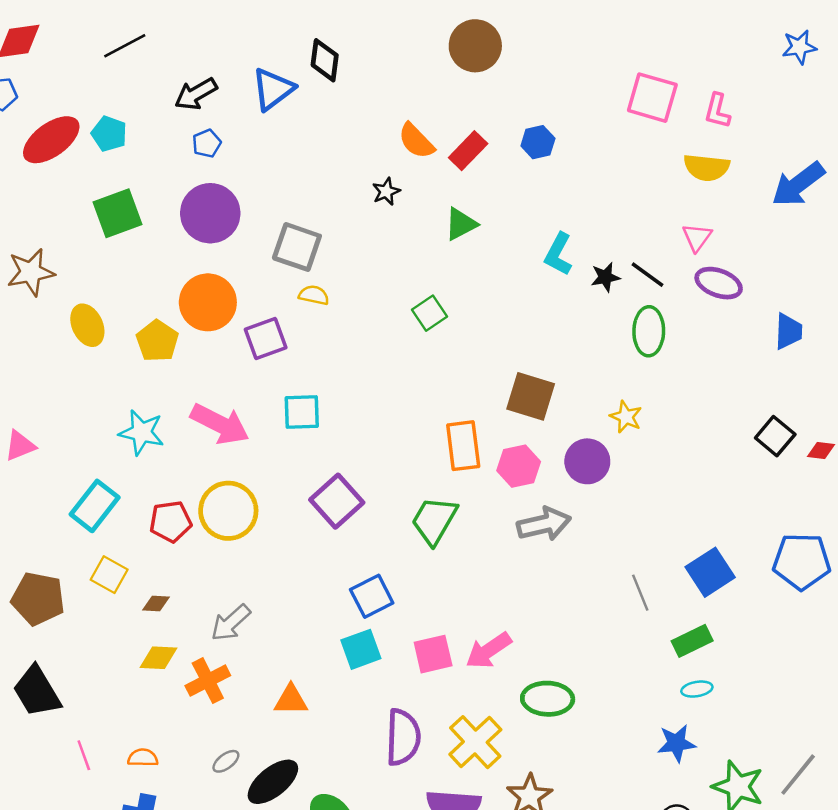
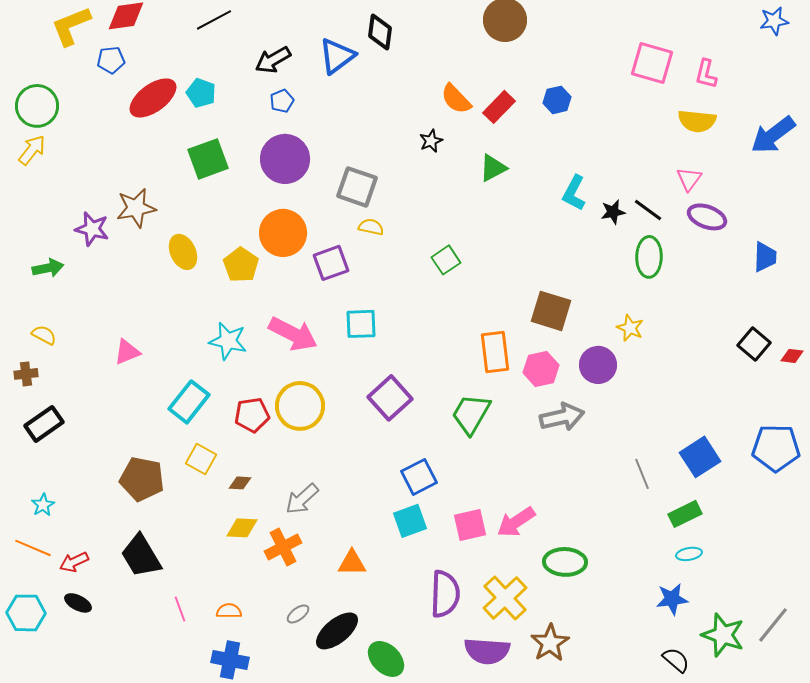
green square: (429, 313) -> (446, 260), moved

